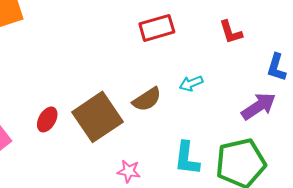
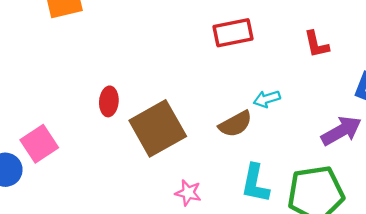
brown semicircle: (147, 99) -> (235, 124), moved
red ellipse: (47, 119) -> (109, 101), moved, turned -30

